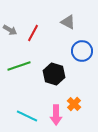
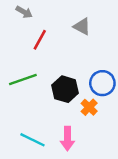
gray arrow: (10, 30) -> (24, 12), moved
blue circle: (82, 51) -> (102, 83), moved
orange cross: (74, 104) -> (89, 107), moved

